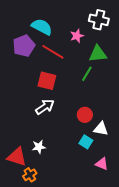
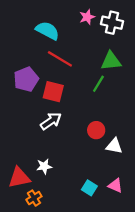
pink star: (77, 36) -> (87, 17), moved
purple pentagon: (24, 46) -> (26, 79), moved
cyan square: (86, 142) -> (89, 188), moved
red triangle: (17, 157) -> (19, 178), turned -30

